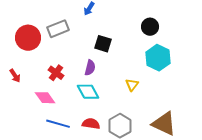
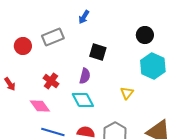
red circle: (28, 38) -> (23, 46), size x0.7

